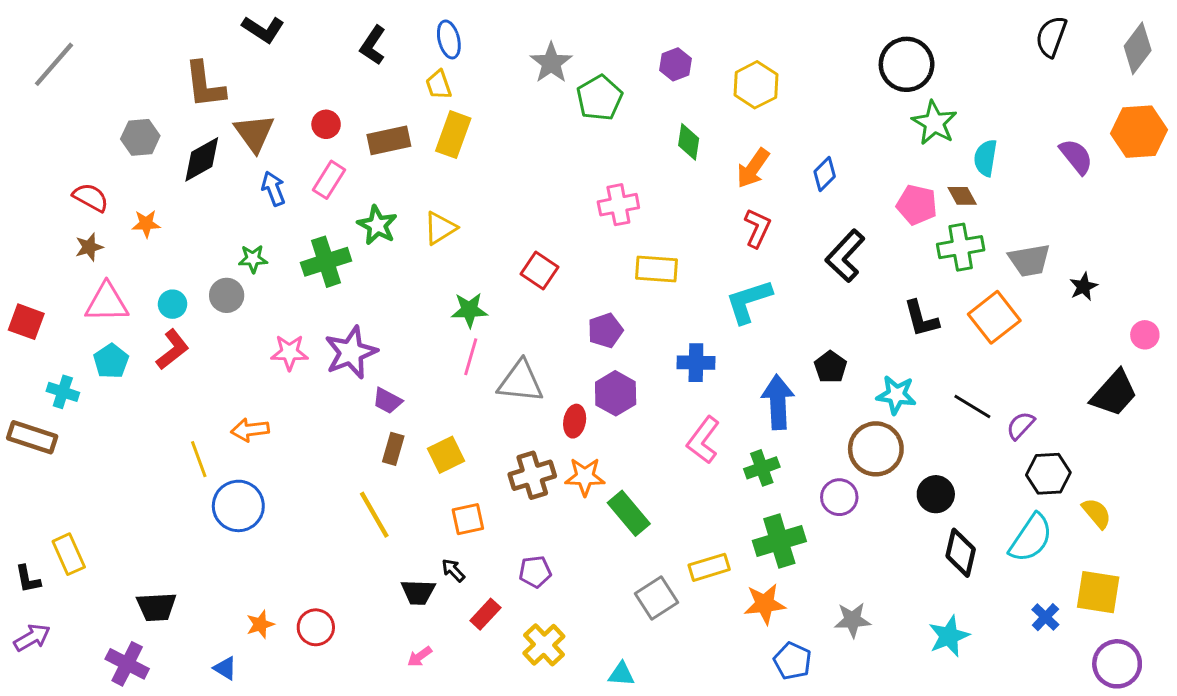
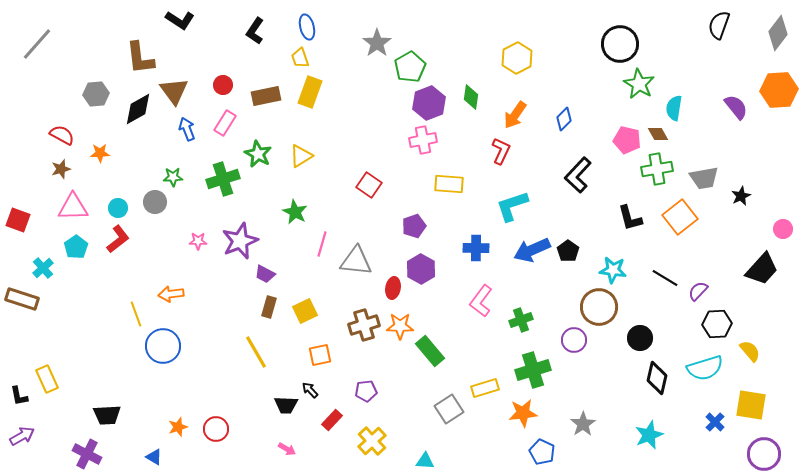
purple hexagon: (676, 64) -> (429, 103), moved, size x1.5
red L-shape: (757, 228) -> (501, 151), moved
green star: (469, 310) -> (295, 212), moved, turned 30
pink star: (289, 352) -> (198, 241), size x0.7
cyan cross: (63, 392) -> (43, 268), turned 30
blue arrow: (778, 402) -> (532, 250), moved, turned -111
cyan semicircle: (1031, 538) -> (705, 368), turned 39
gray star: (852, 620) -> (583, 424), turned -30
pink arrow: (420, 657) -> (287, 449), turned -114

